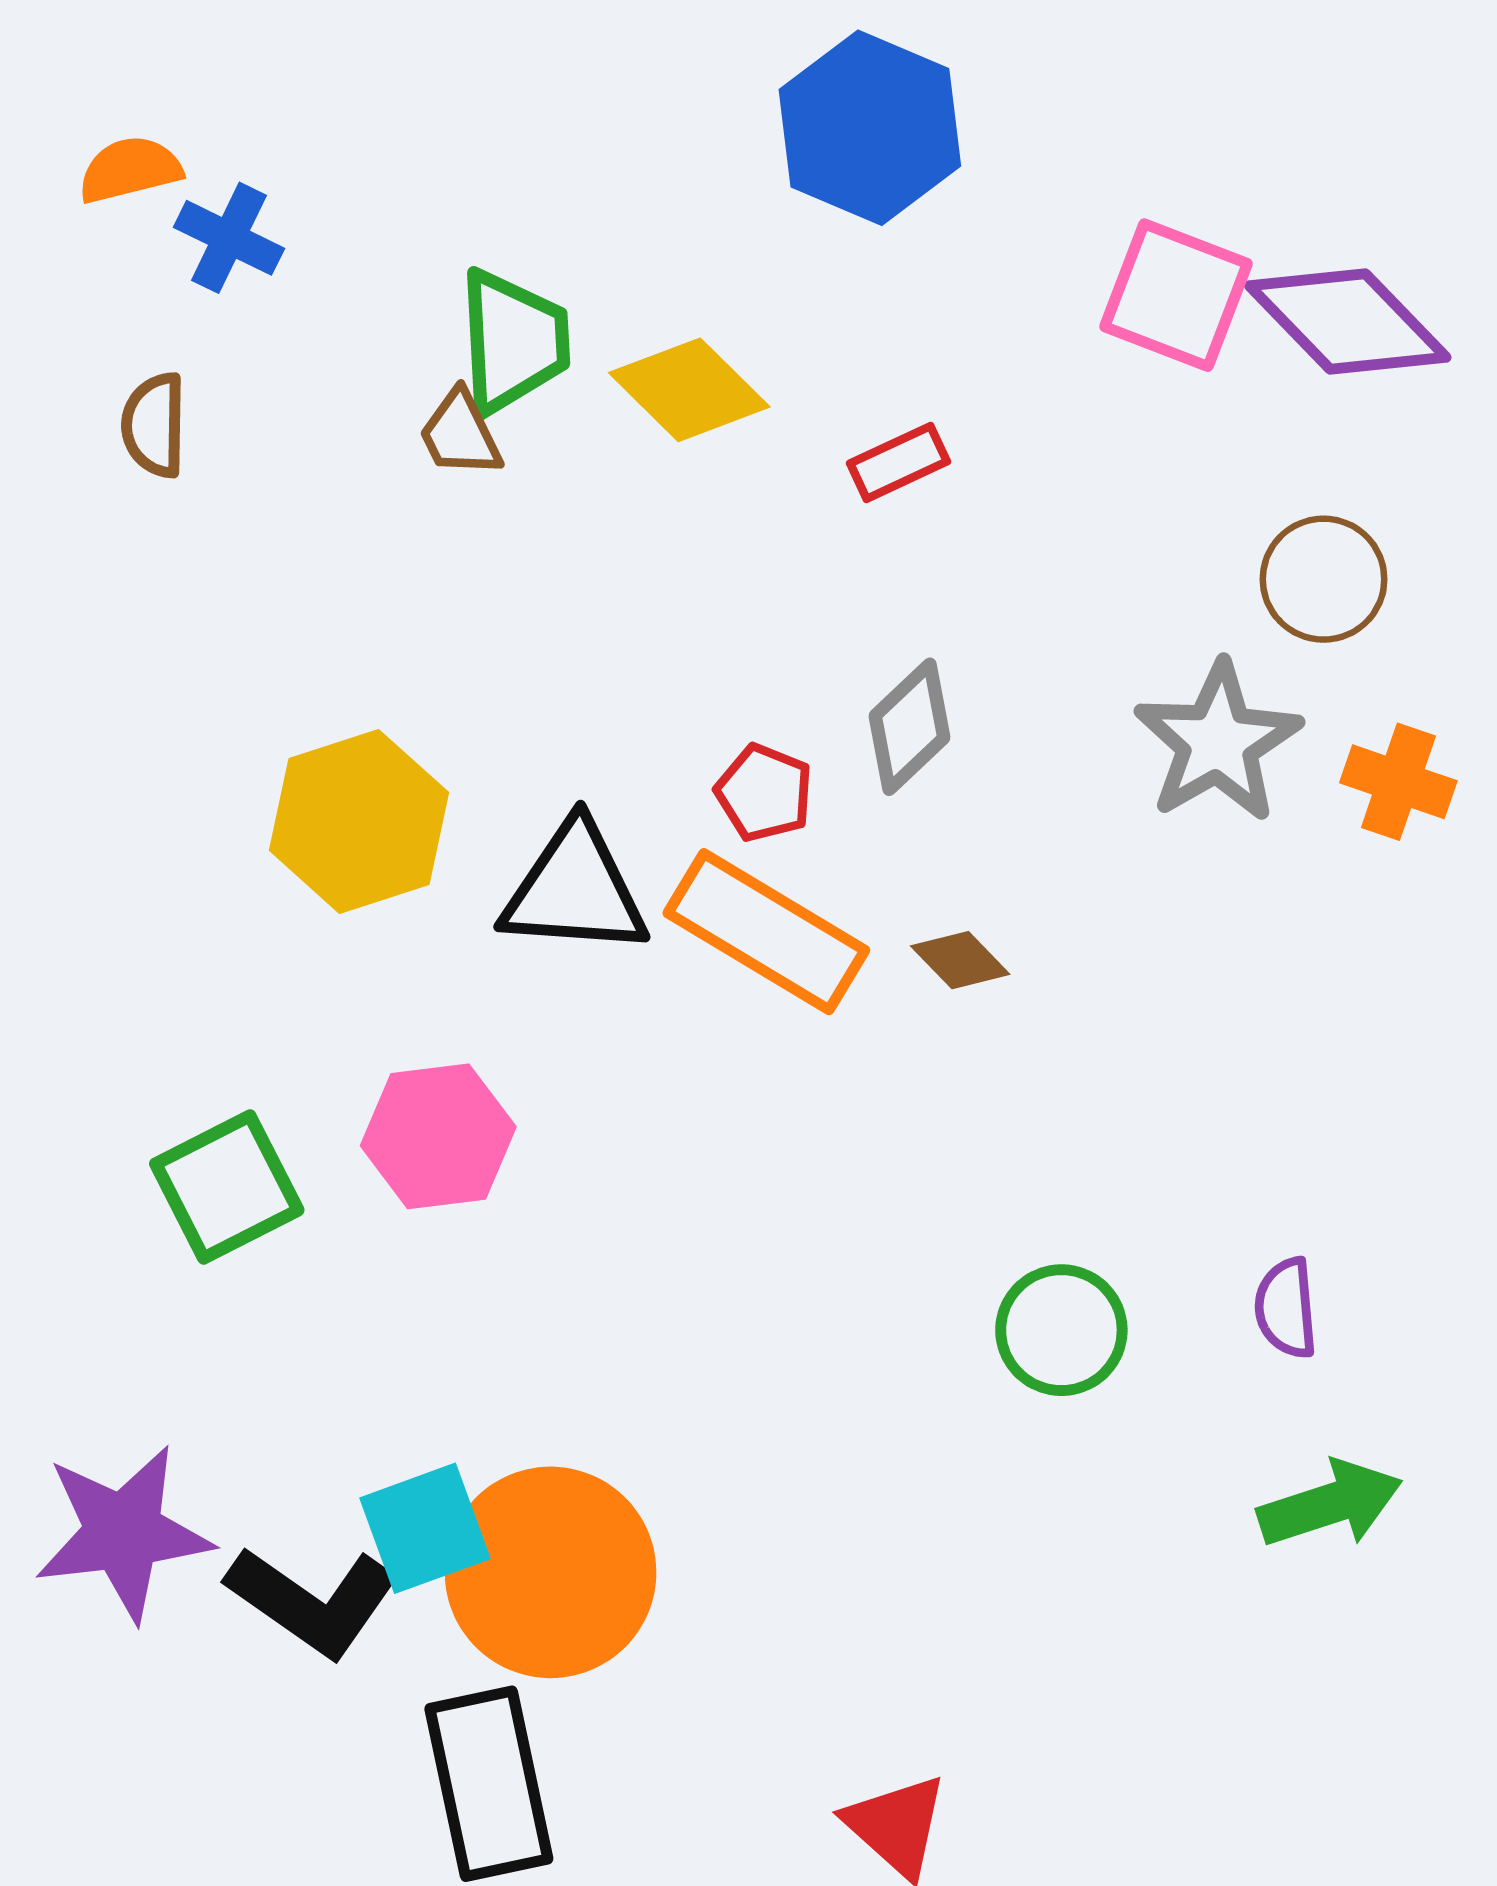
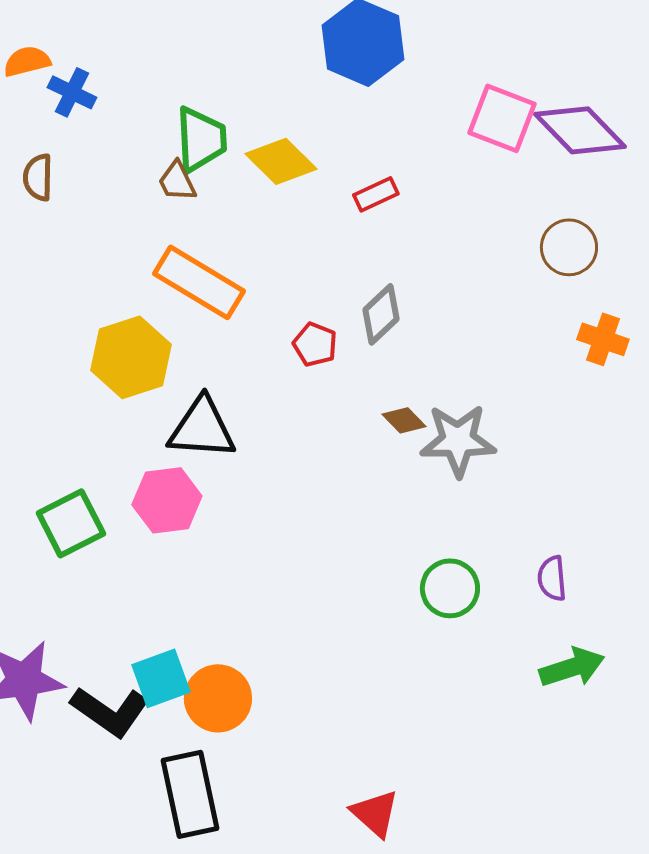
gray star: (1218, 742) -> (458, 440), moved, turned 30
black triangle: (575, 890) -> (202, 428), moved
orange rectangle: (766, 932) -> (199, 282), moved
orange circle: (551, 1572) -> (218, 698), size x0.7

